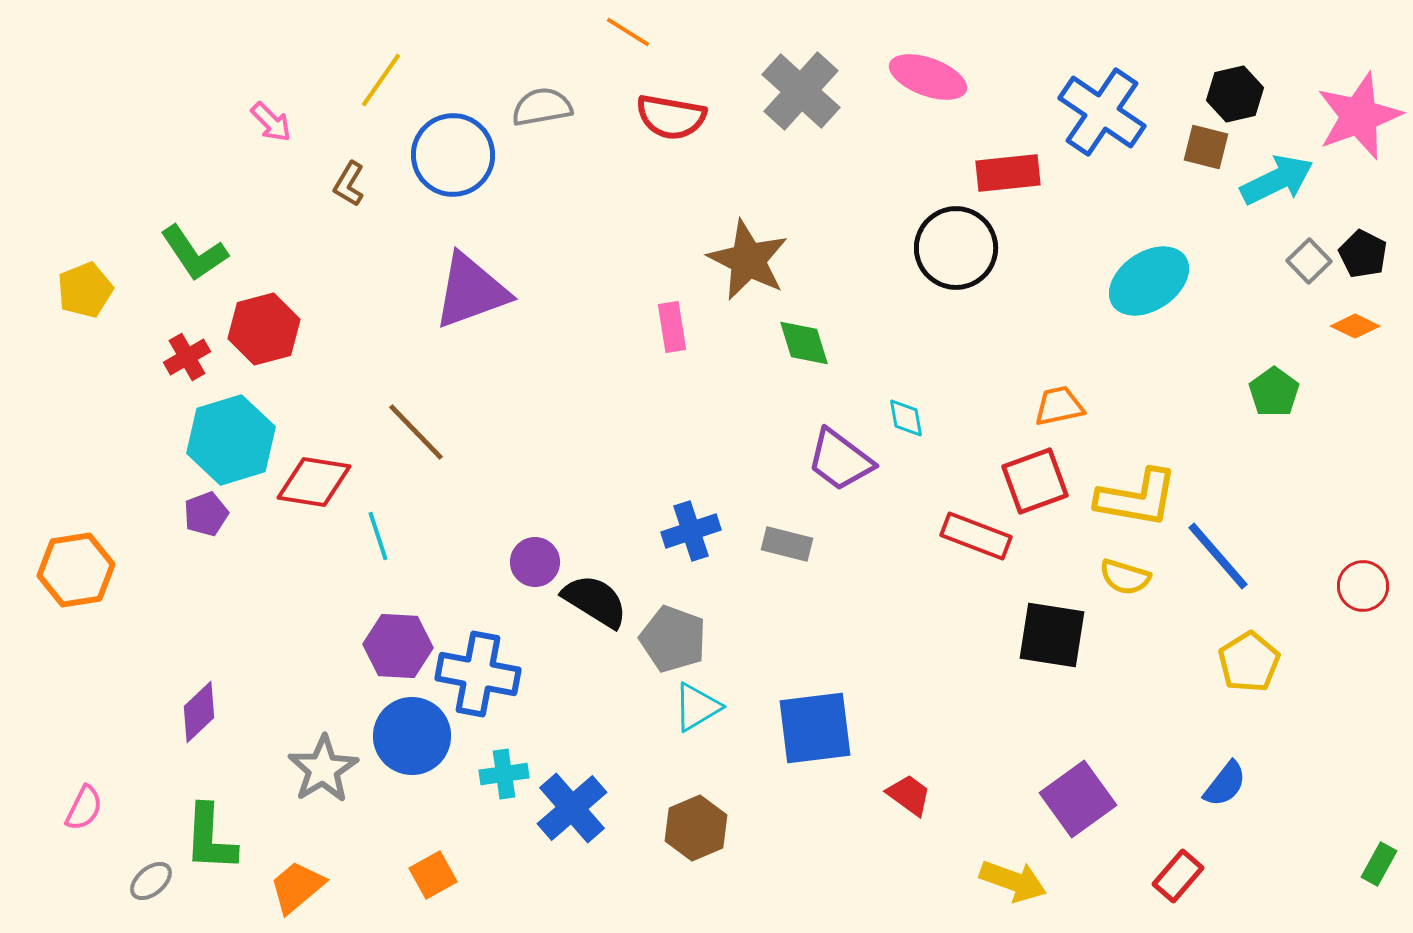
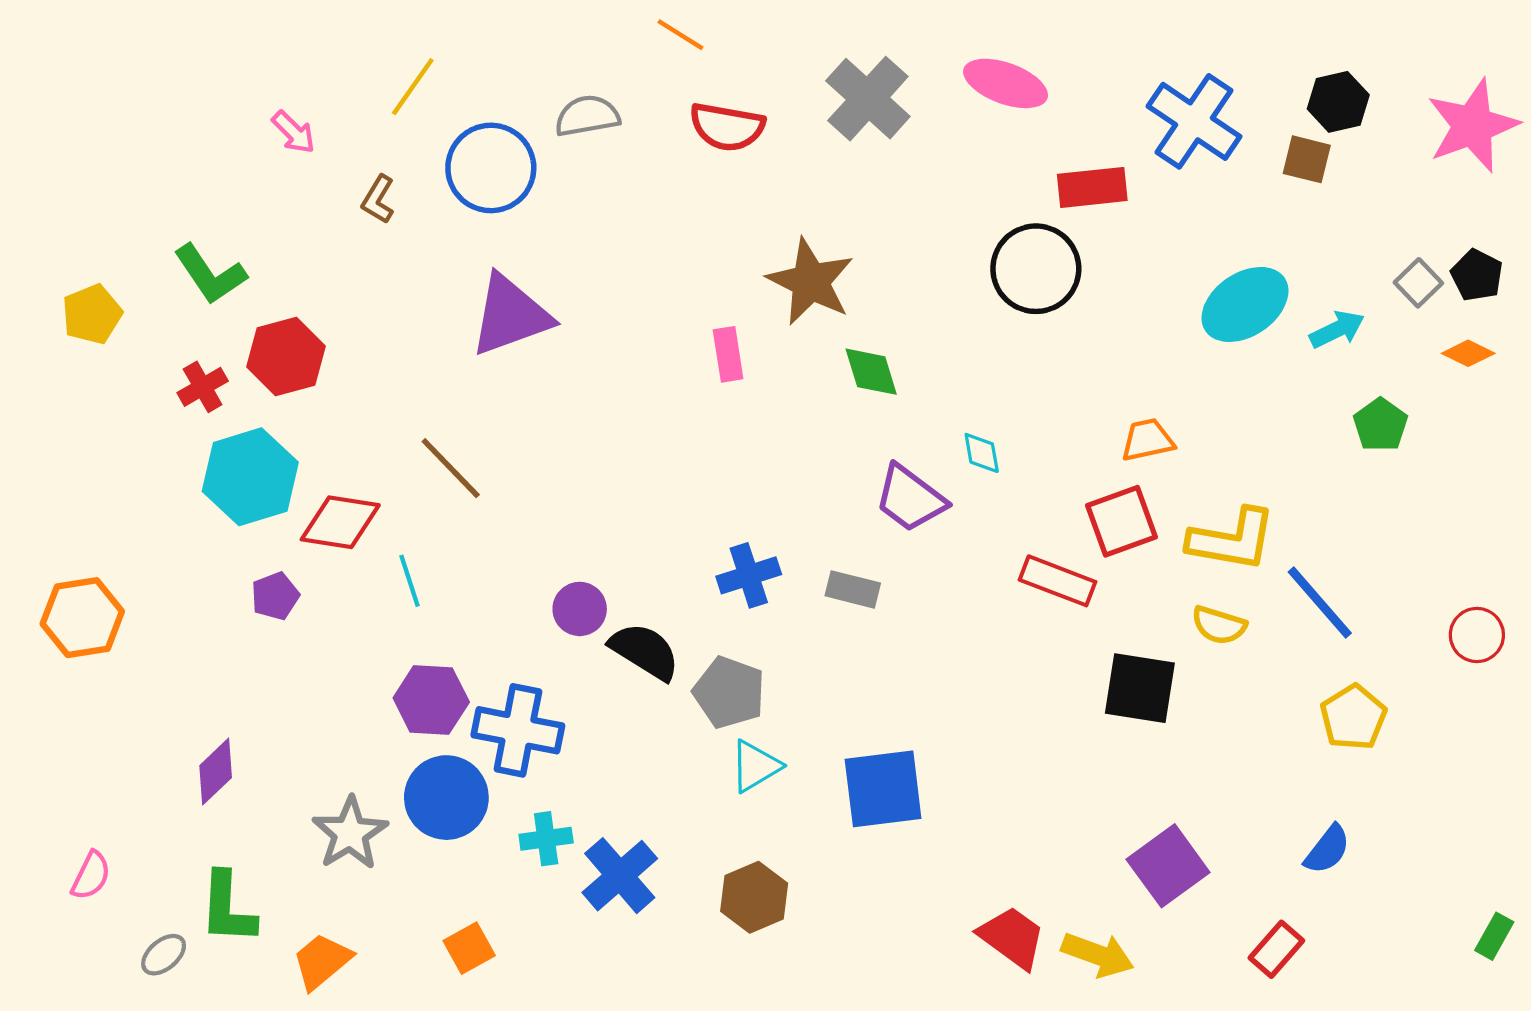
cyan arrow: (1277, 180) -> (1337, 329), moved, size x0.7
purple pentagon: (206, 514) -> (275, 596), moved
red trapezoid: (909, 795) -> (1012, 937), moved, size x1.4

